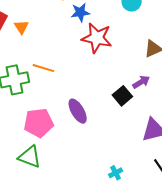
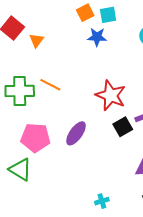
red star: (97, 38) -> (111, 95), moved
purple ellipse: (78, 111) -> (76, 133), turned 55

